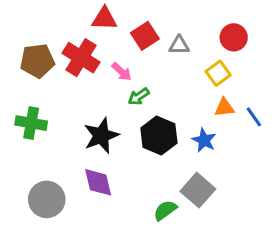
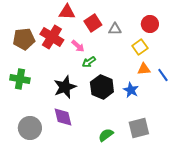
gray square: (198, 190) -> (139, 128), moved, turned 35

